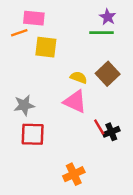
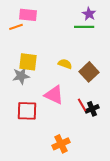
yellow square: (46, 47) -> (28, 62), moved
brown square: (108, 74) -> (89, 72), moved
pink triangle: (75, 102) -> (54, 95), moved
gray star: (24, 105) -> (21, 76), moved

